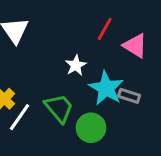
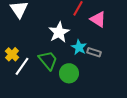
white star: (76, 65) -> (59, 32), size x1.5
cyan star: (106, 88) -> (79, 47), size x0.7

